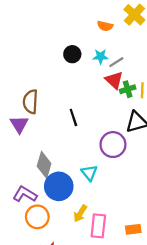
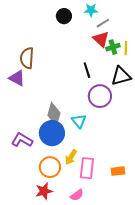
cyan star: (101, 56) -> (91, 10), moved
black line: (73, 117) -> (87, 70), moved
purple triangle: (19, 124) -> (17, 78), turned -30
gray diamond: (44, 165) -> (54, 114), moved
orange circle: (37, 217) -> (50, 167), moved

